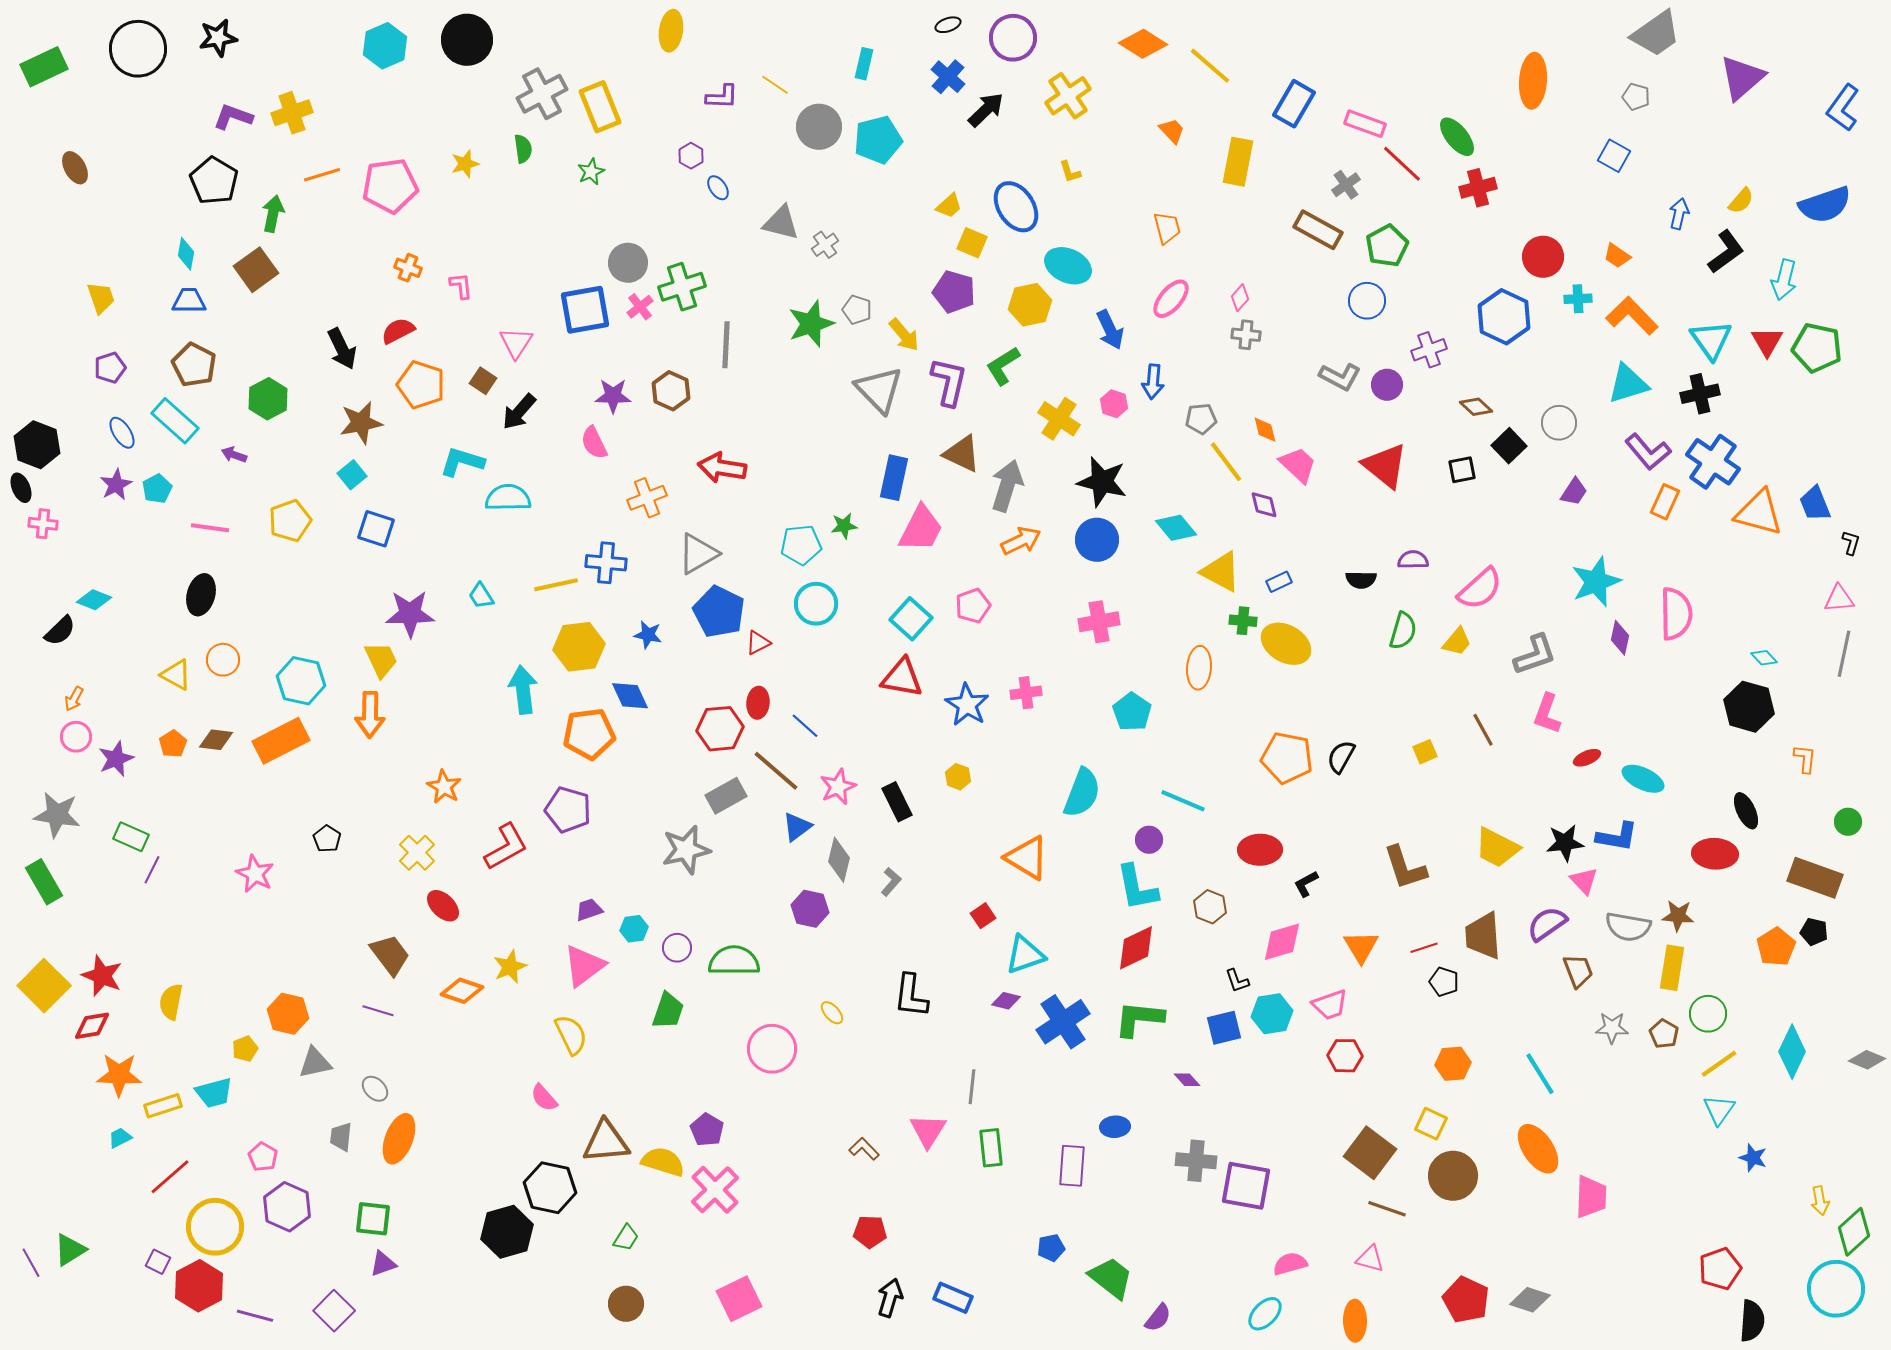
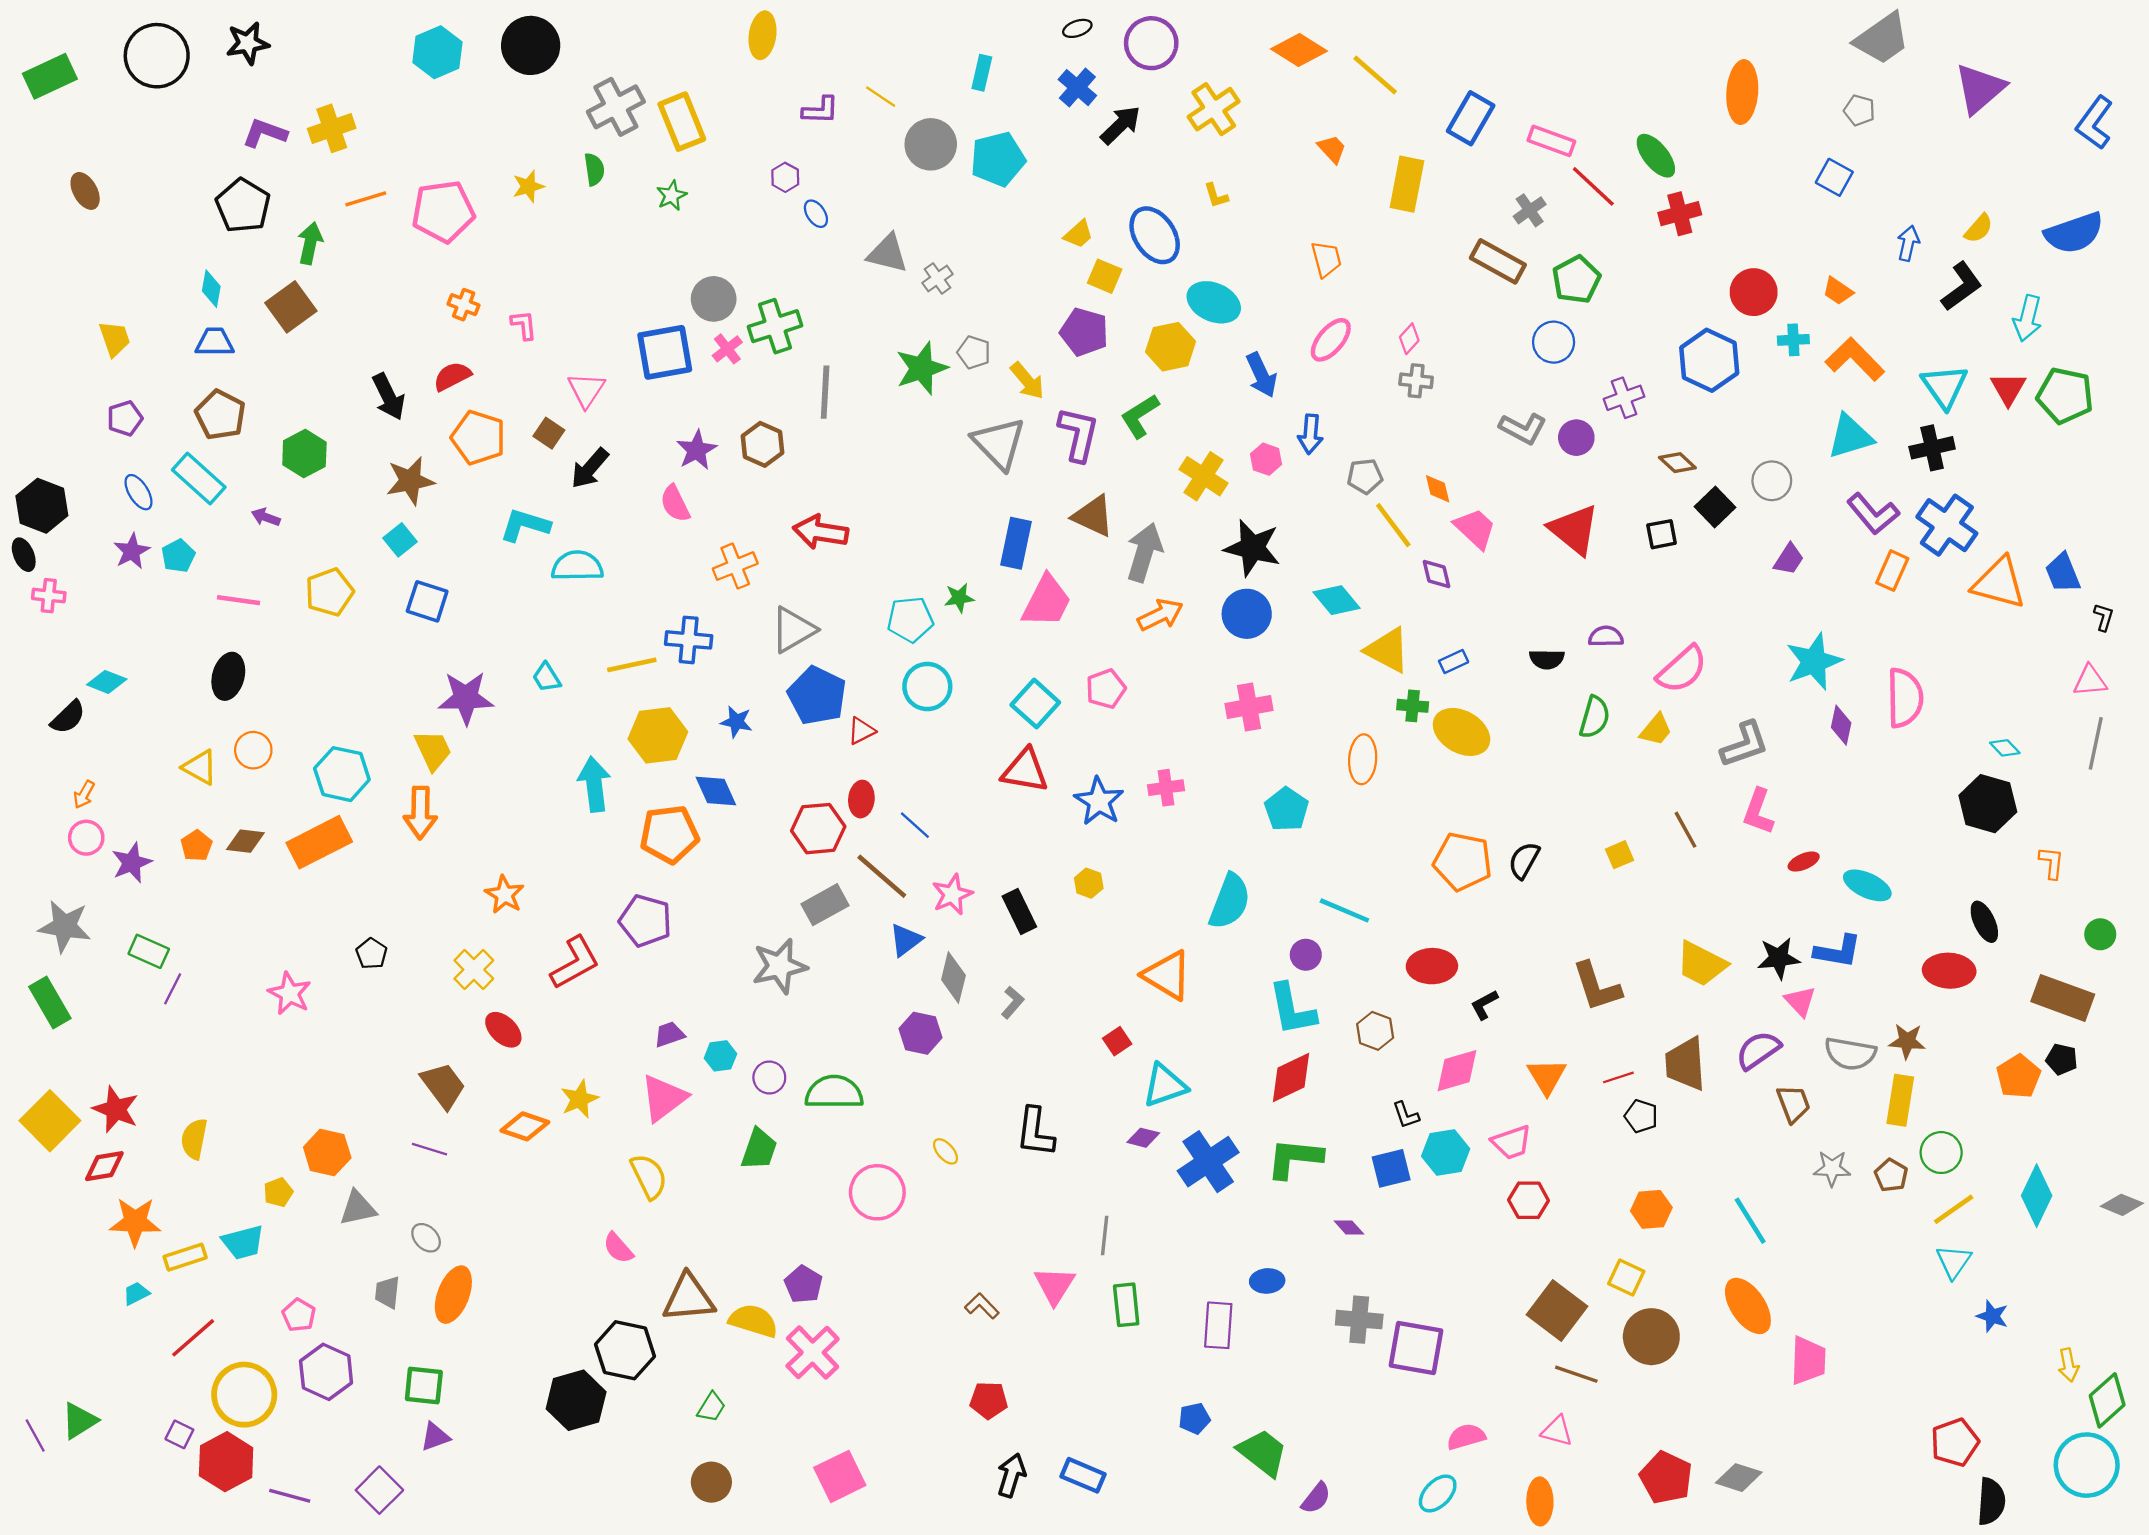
purple star: (613, 396) -> (697, 450), turned -30

